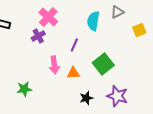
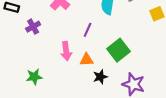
purple cross: (38, 36) -> (33, 27), moved
black star: (86, 98) -> (100, 77), moved

